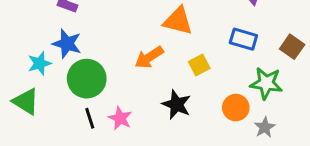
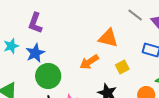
blue star: (67, 44) -> (35, 53), turned 30
cyan star: (40, 63) -> (11, 46), moved

